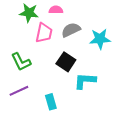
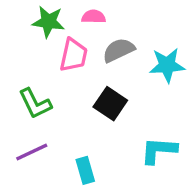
cyan L-shape: (85, 81) -> (159, 150), moved

